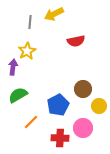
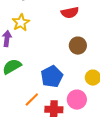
brown circle: (83, 89) -> (78, 46), moved
orange line: (31, 122) -> (32, 100), moved

